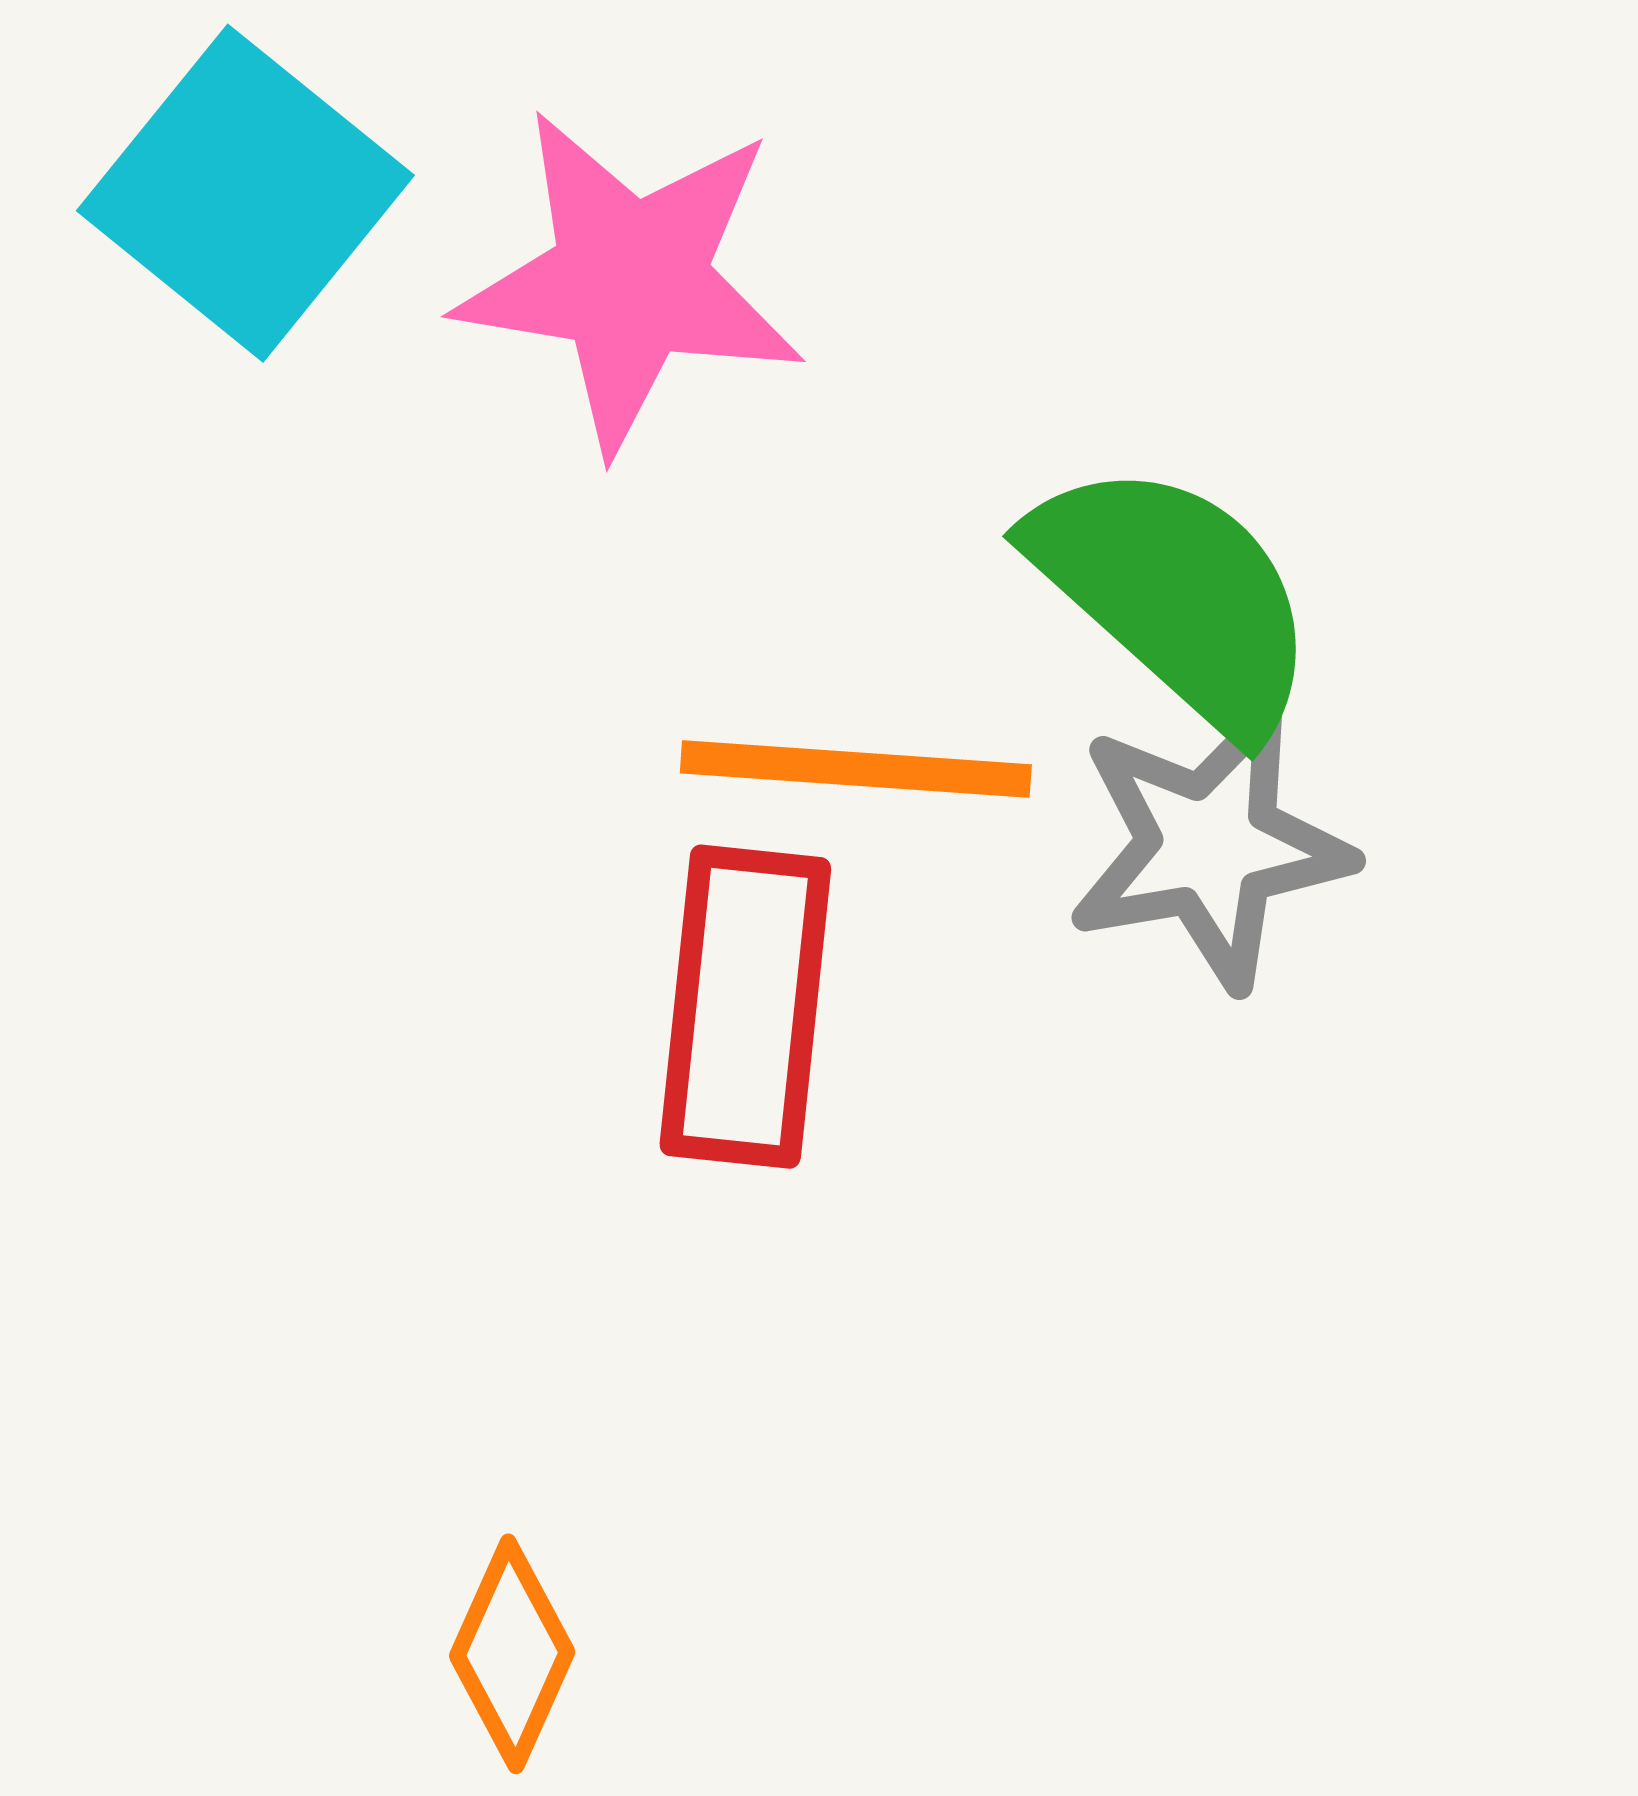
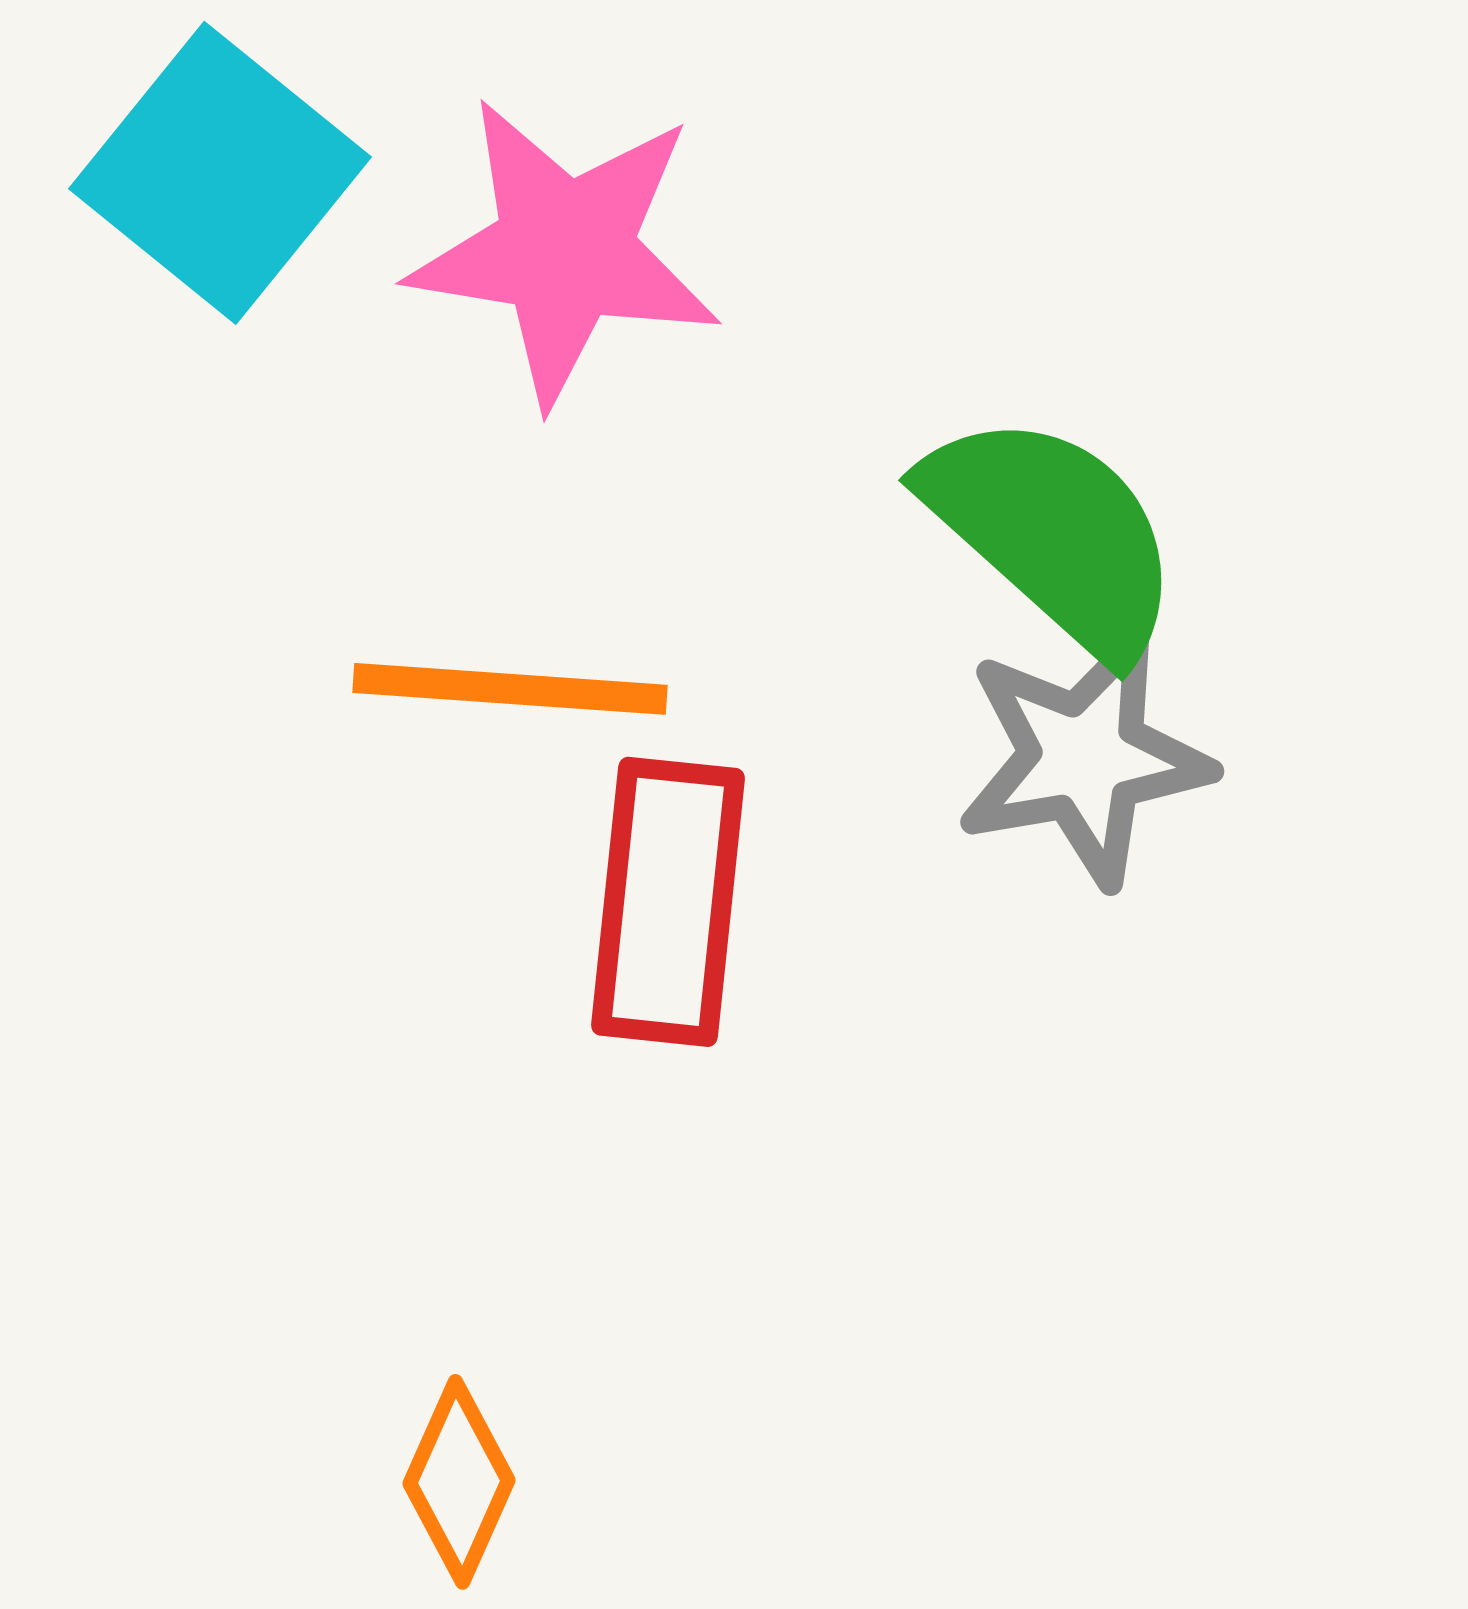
orange line: (856, 769) -> (510, 689), moved

